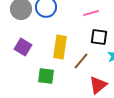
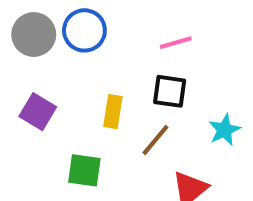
black square: (99, 37) -> (170, 91), moved
yellow rectangle: (60, 47) -> (113, 112), size x0.7

